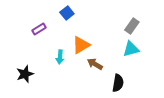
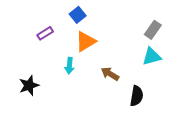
orange triangle: (81, 45) -> (86, 41), moved

